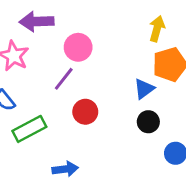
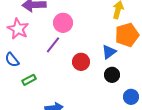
red circle: (85, 112) -> (81, 62), moved
green rectangle: (29, 129) -> (29, 80), size x0.6

